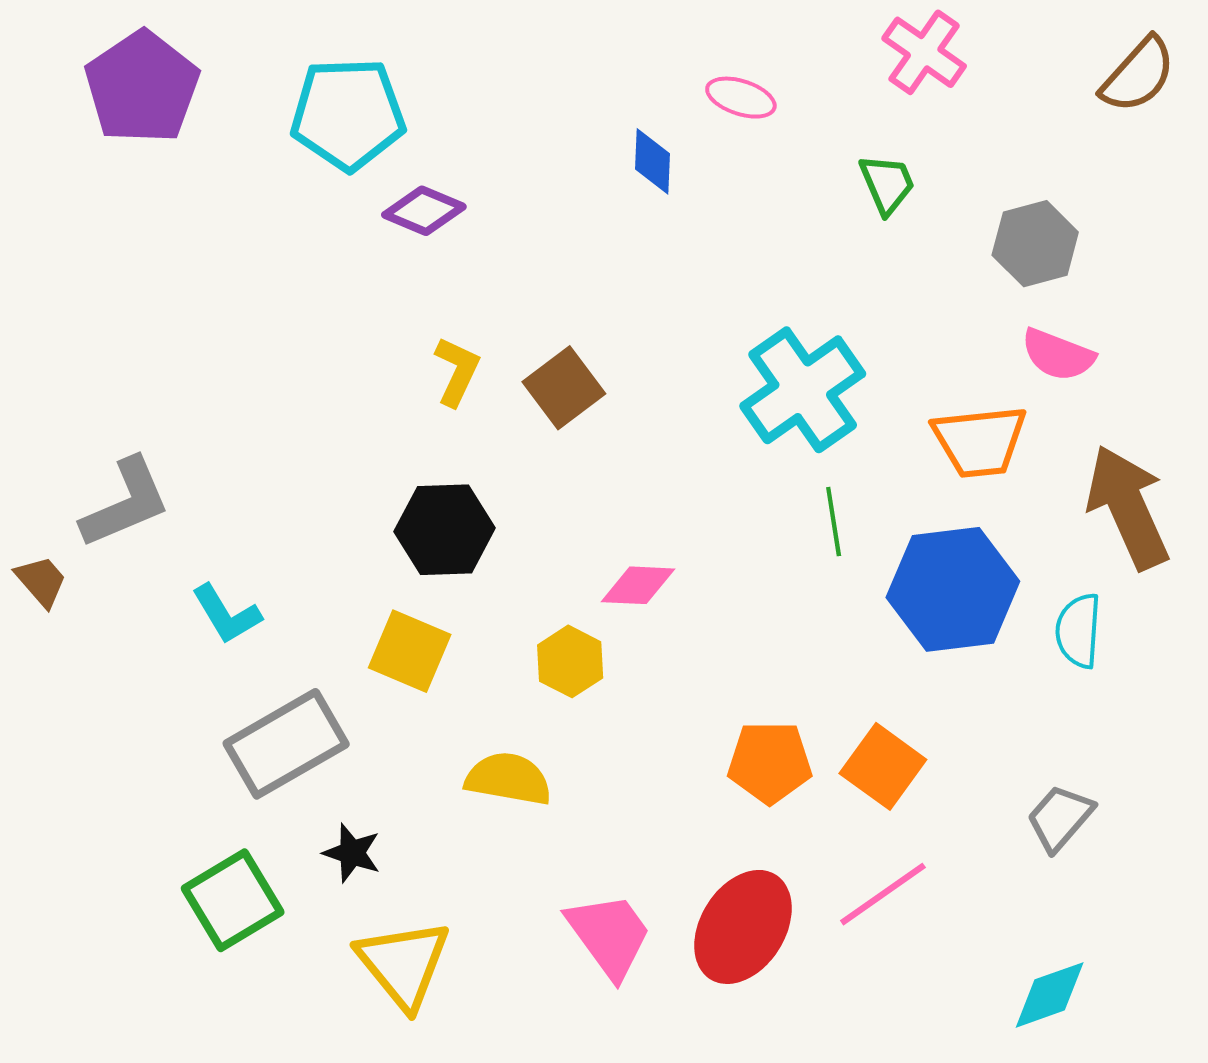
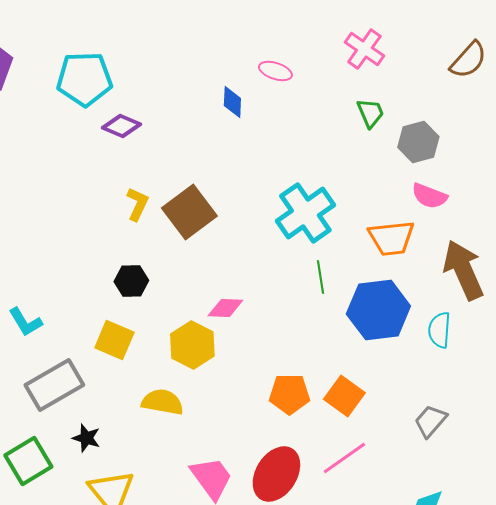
green trapezoid: (887, 184) -> (370, 113), moved
brown square: (564, 388) -> (189, 212), size x1.4
black hexagon: (445, 530) -> (131, 281), size x0.7
yellow hexagon: (570, 661) -> (192, 345), size x1.4

